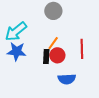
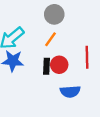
orange line: (53, 43) -> (50, 39), moved

